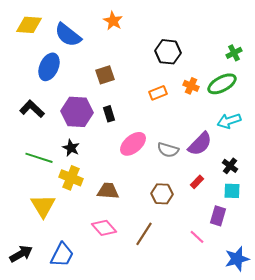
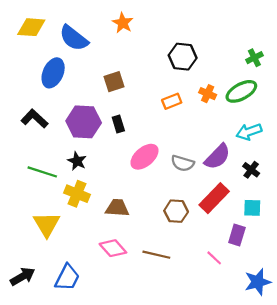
black cross: (230, 166) -> (251, 170), moved
red rectangle: (197, 182) -> (214, 198), size x2.0
brown line: (144, 234) -> (156, 255), turned 70

